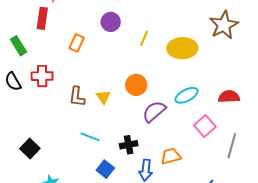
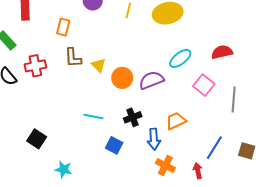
orange circle: (136, 85) -> (122, 78), moved
brown L-shape: (77, 97) -> (73, 58), moved
yellow triangle: (103, 97) -> (98, 65), moved
purple semicircle: (154, 111) -> (151, 80), turned 30

